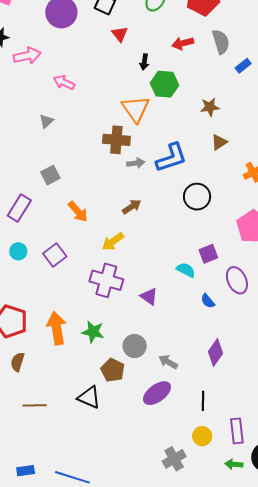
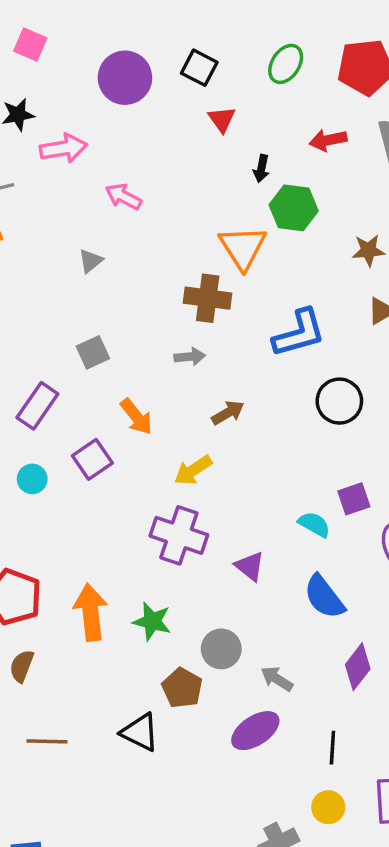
gray arrow: (136, 163) -> (190, 357), moved
purple square: (55, 255) -> (92, 459), moved
blue semicircle: (208, 301) -> (324, 597), moved, size x1.8

